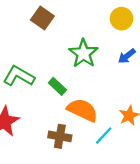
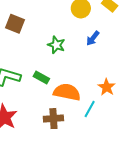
green star: (83, 53) -> (56, 45), size x0.7

